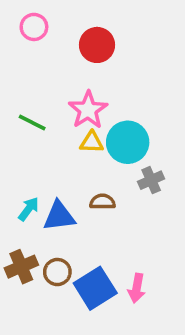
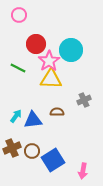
red circle: (97, 45) -> (36, 44), moved
yellow triangle: (92, 142) -> (51, 79), size x1.6
cyan circle: (128, 142) -> (71, 50), moved
pink arrow: (137, 288) -> (83, 171), moved

